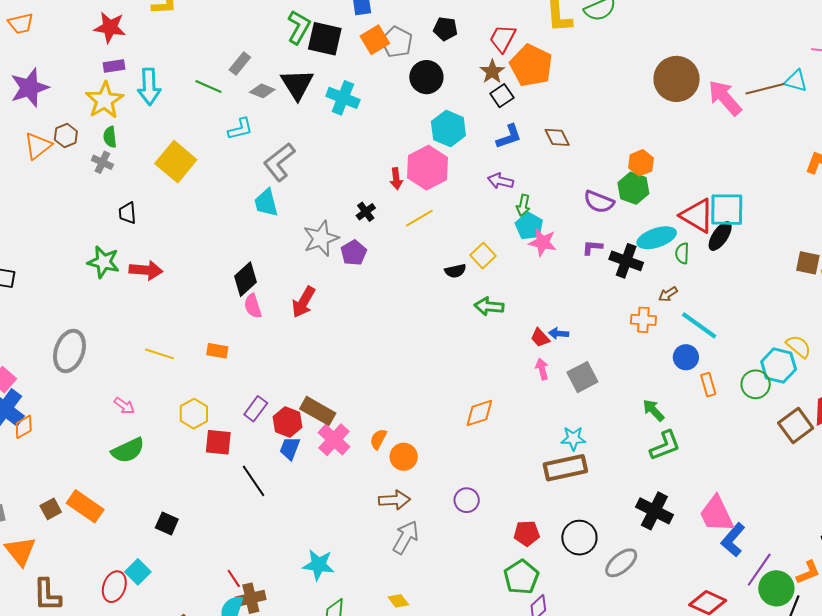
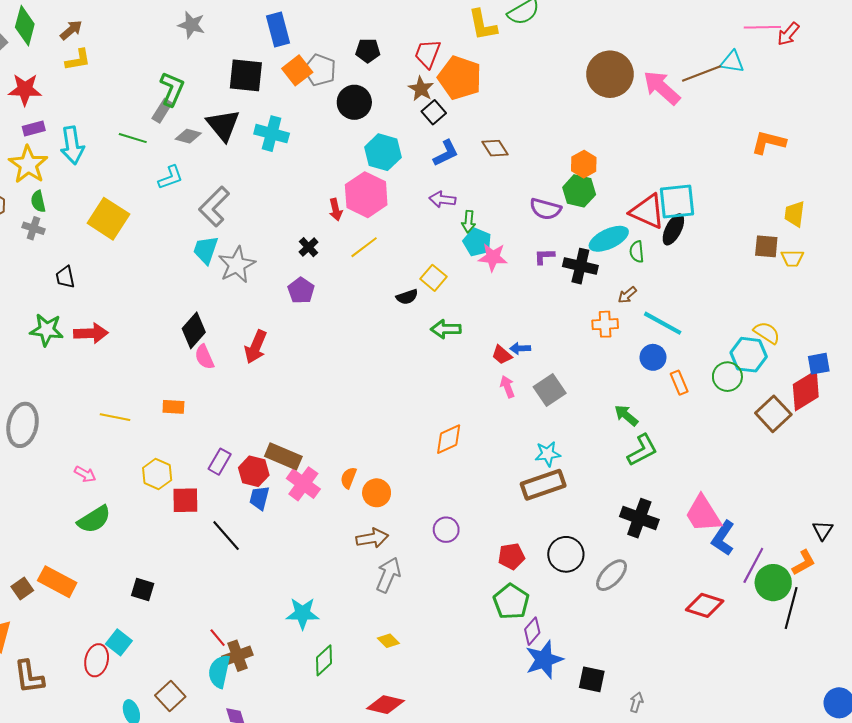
green L-shape: (299, 27) -> (172, 89), moved
cyan trapezoid: (266, 203) -> (206, 250), turned 40
gray star: (321, 238) -> (237, 265), moved

